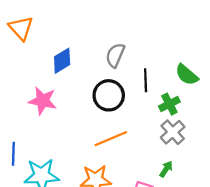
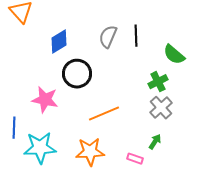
black line: (146, 80) -> (136, 36), moved
black circle: (109, 95) -> (77, 74), moved
pink star: (43, 101) -> (45, 100), moved

